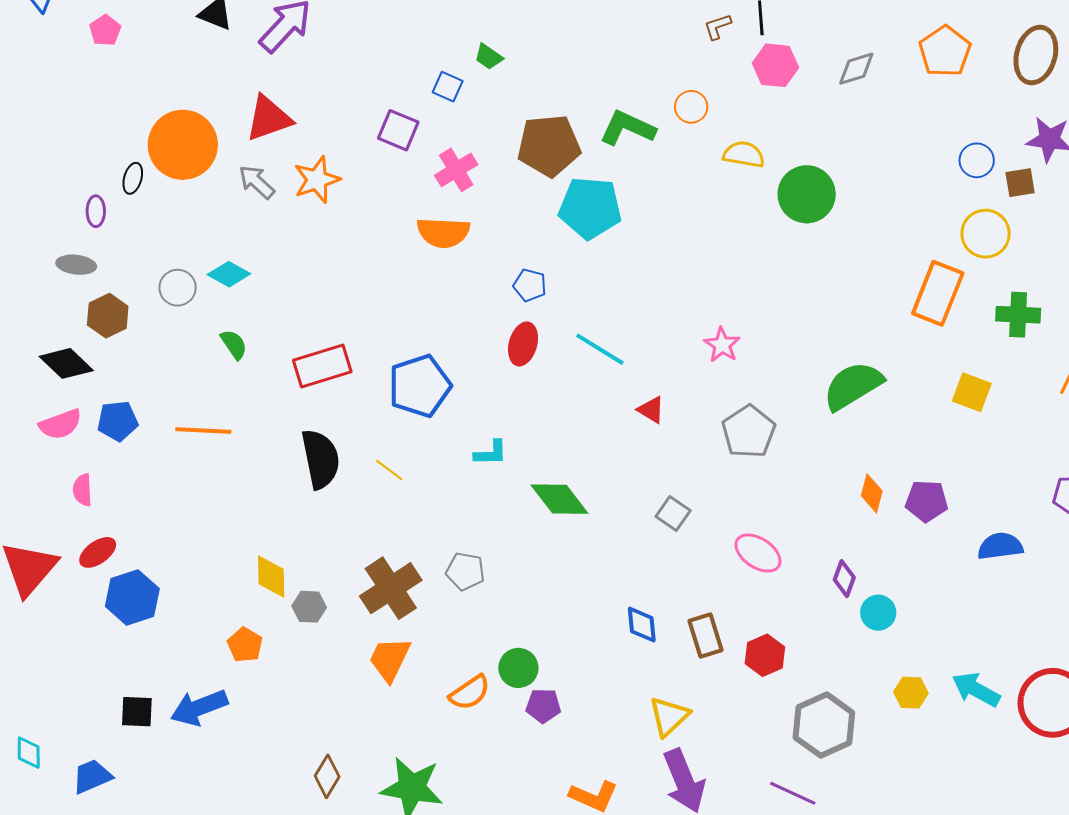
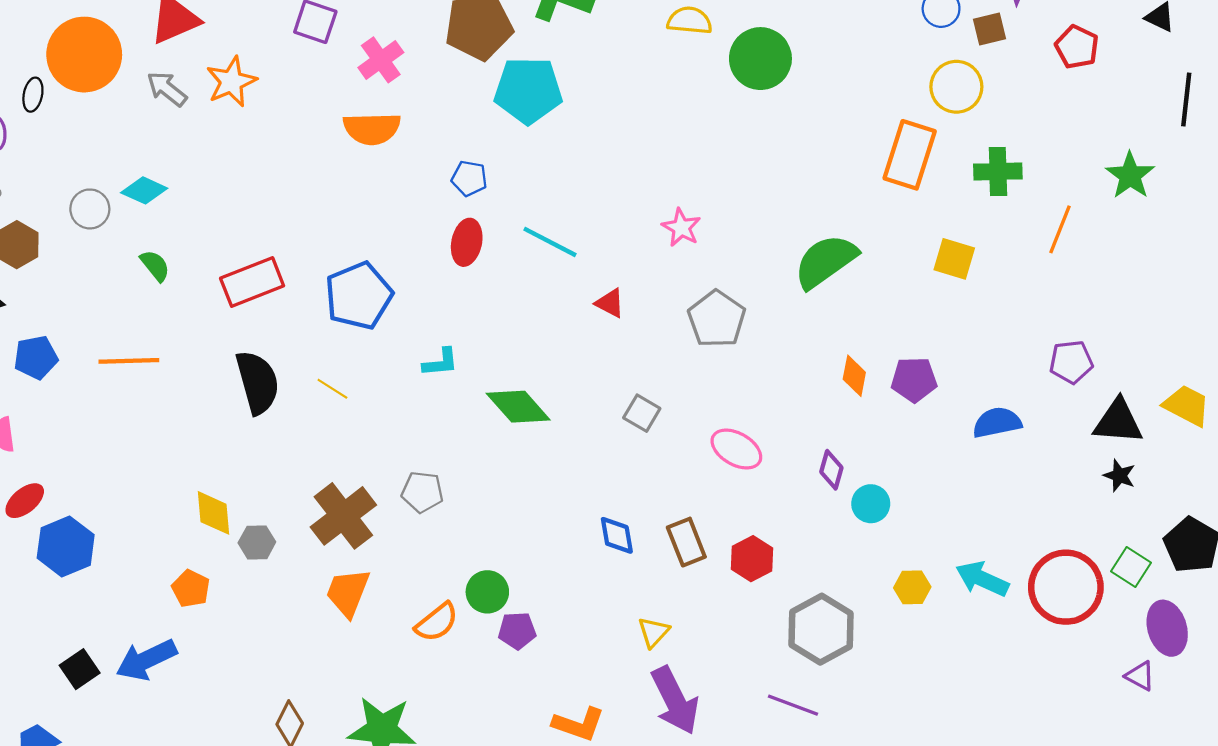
black square: (137, 712) -> (80, 669), turned -33
yellow triangle: (669, 716) -> (654, 632), size x0.7

